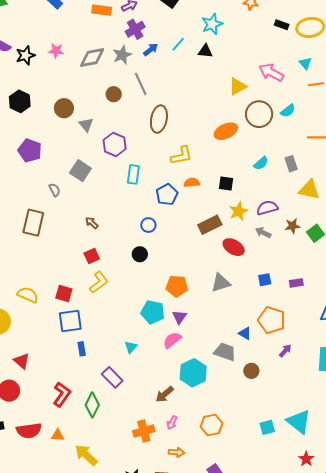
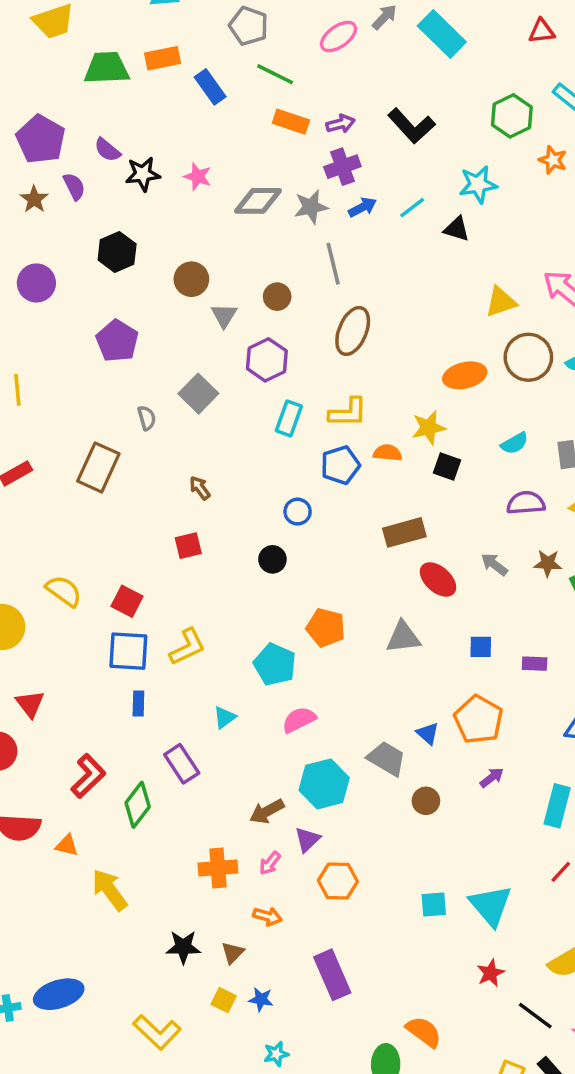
brown circle: (114, 94) -> (277, 297), moved
yellow L-shape: (181, 156) -> (348, 412), moved
purple semicircle: (267, 208) -> (526, 503), moved
yellow star: (238, 211) -> (429, 428), moved
yellow L-shape: (99, 282) -> (187, 647), moved
purple triangle: (180, 317) -> (307, 839), moved

